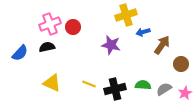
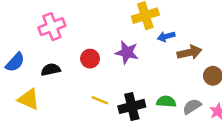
red circle: (73, 27) -> (90, 59), moved
brown arrow: (162, 45) -> (190, 52), turned 42
black semicircle: (47, 47) -> (51, 70), moved
yellow triangle: (52, 83) -> (29, 99), moved

